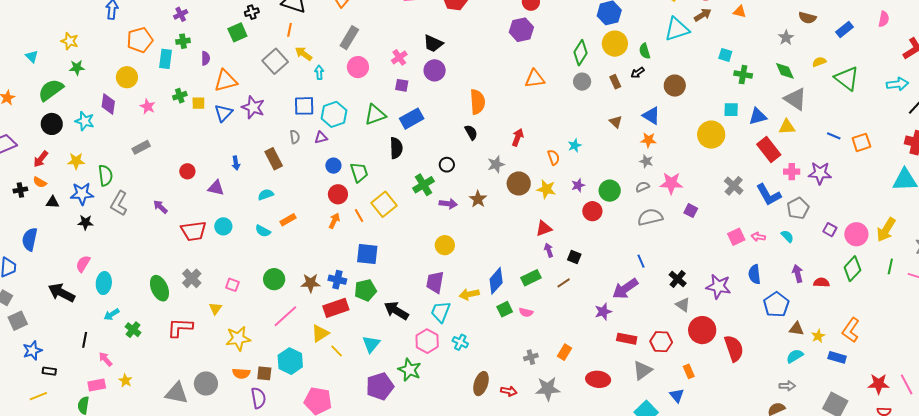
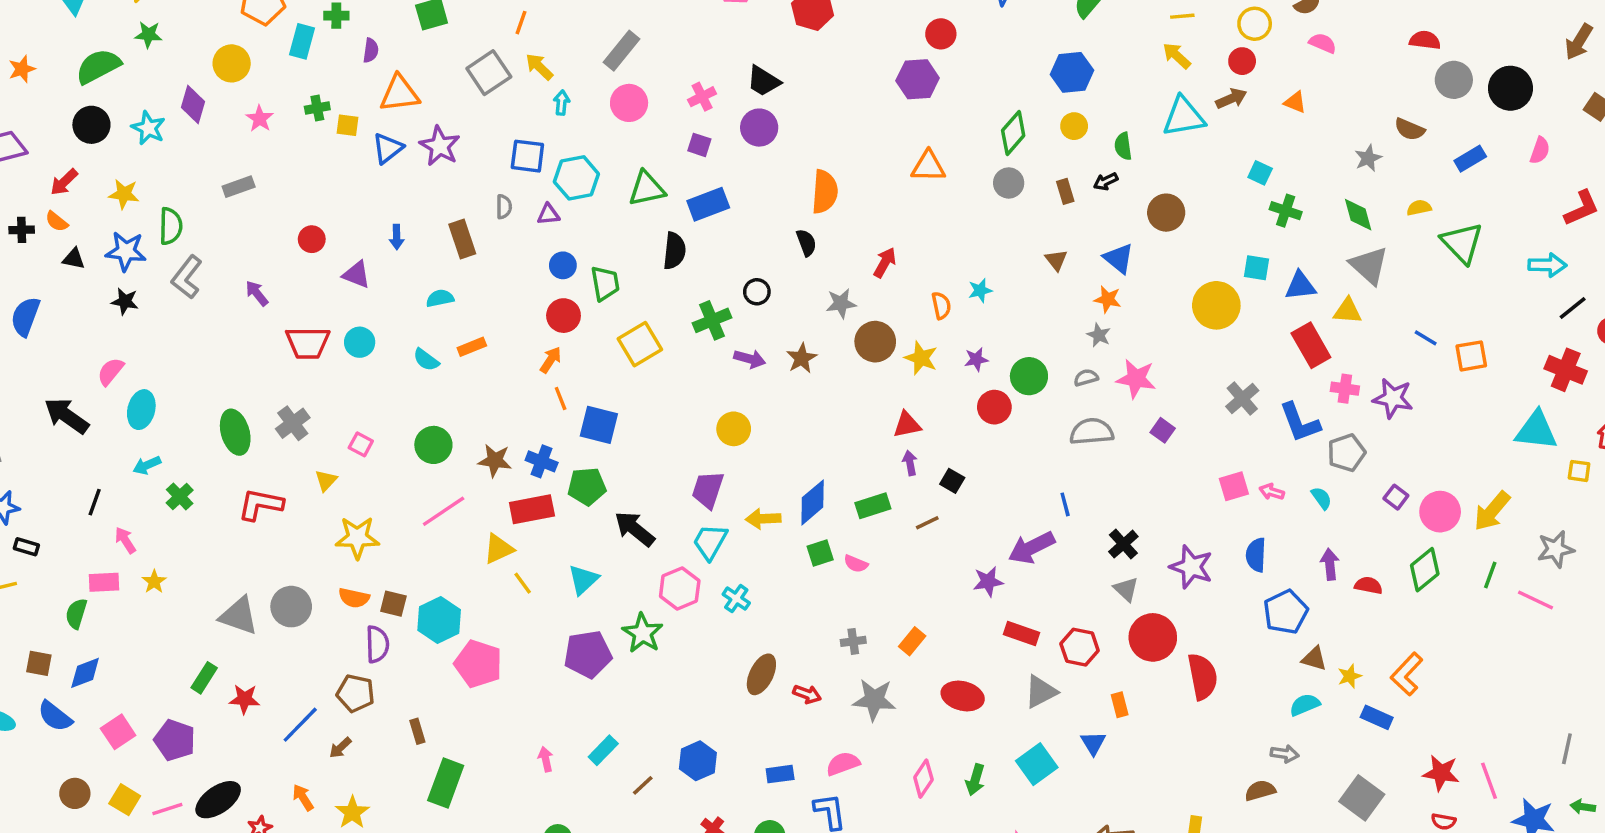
yellow circle: (615, 44) -> (1074, 126), size x0.6
orange line: (359, 216) -> (561, 398), moved
cyan hexagon: (290, 361) -> (439, 620), moved

